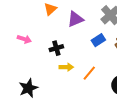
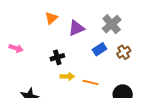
pink arrow: (24, 39) -> (16, 48), moved
orange line: (89, 73) -> (90, 82), turned 63

